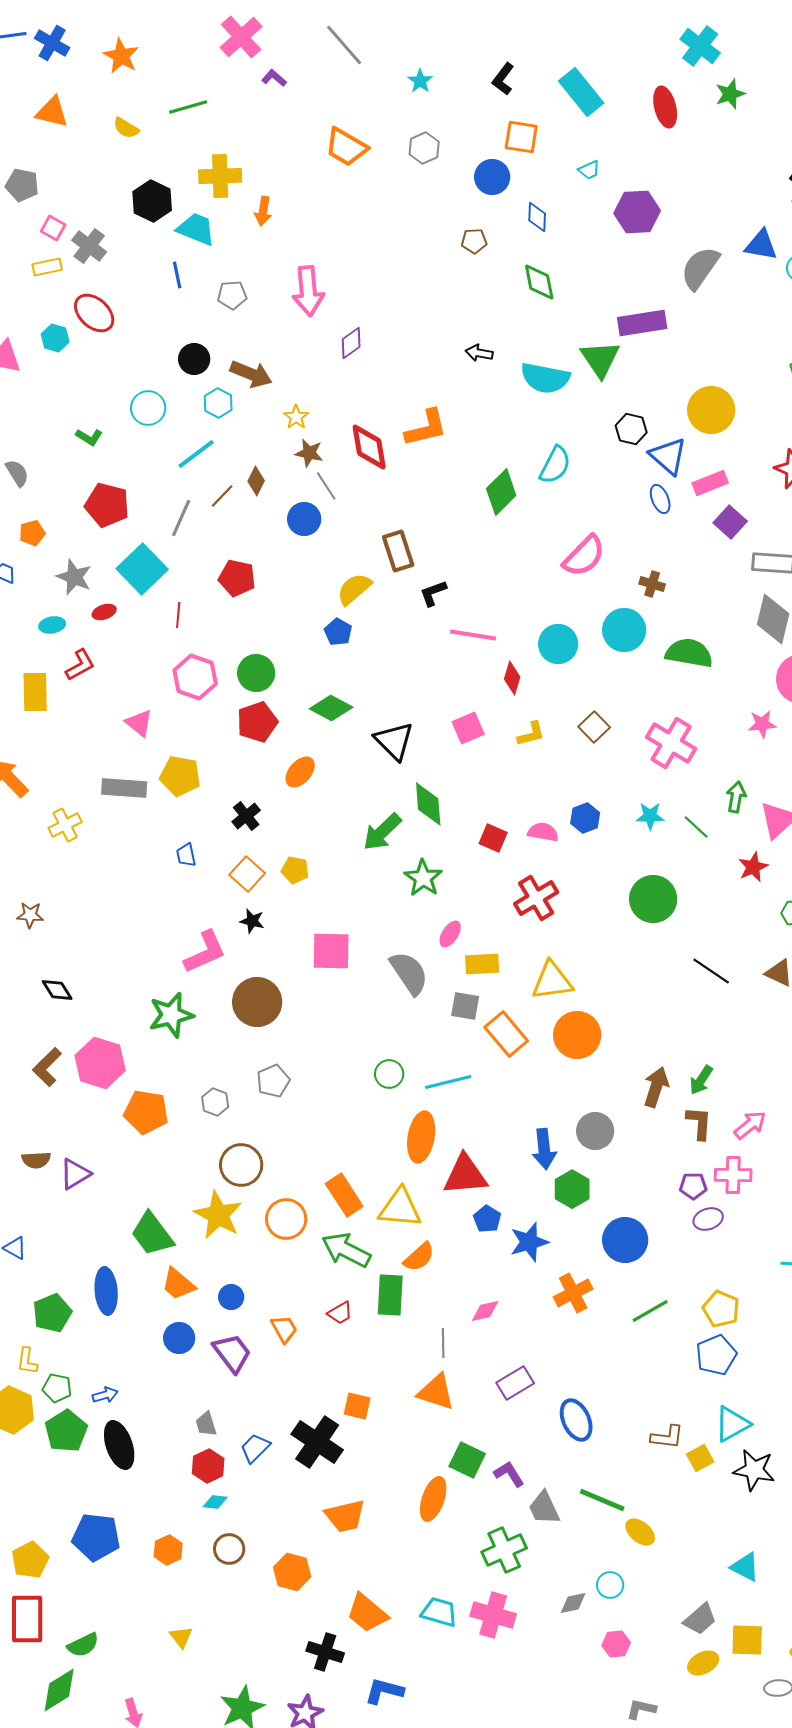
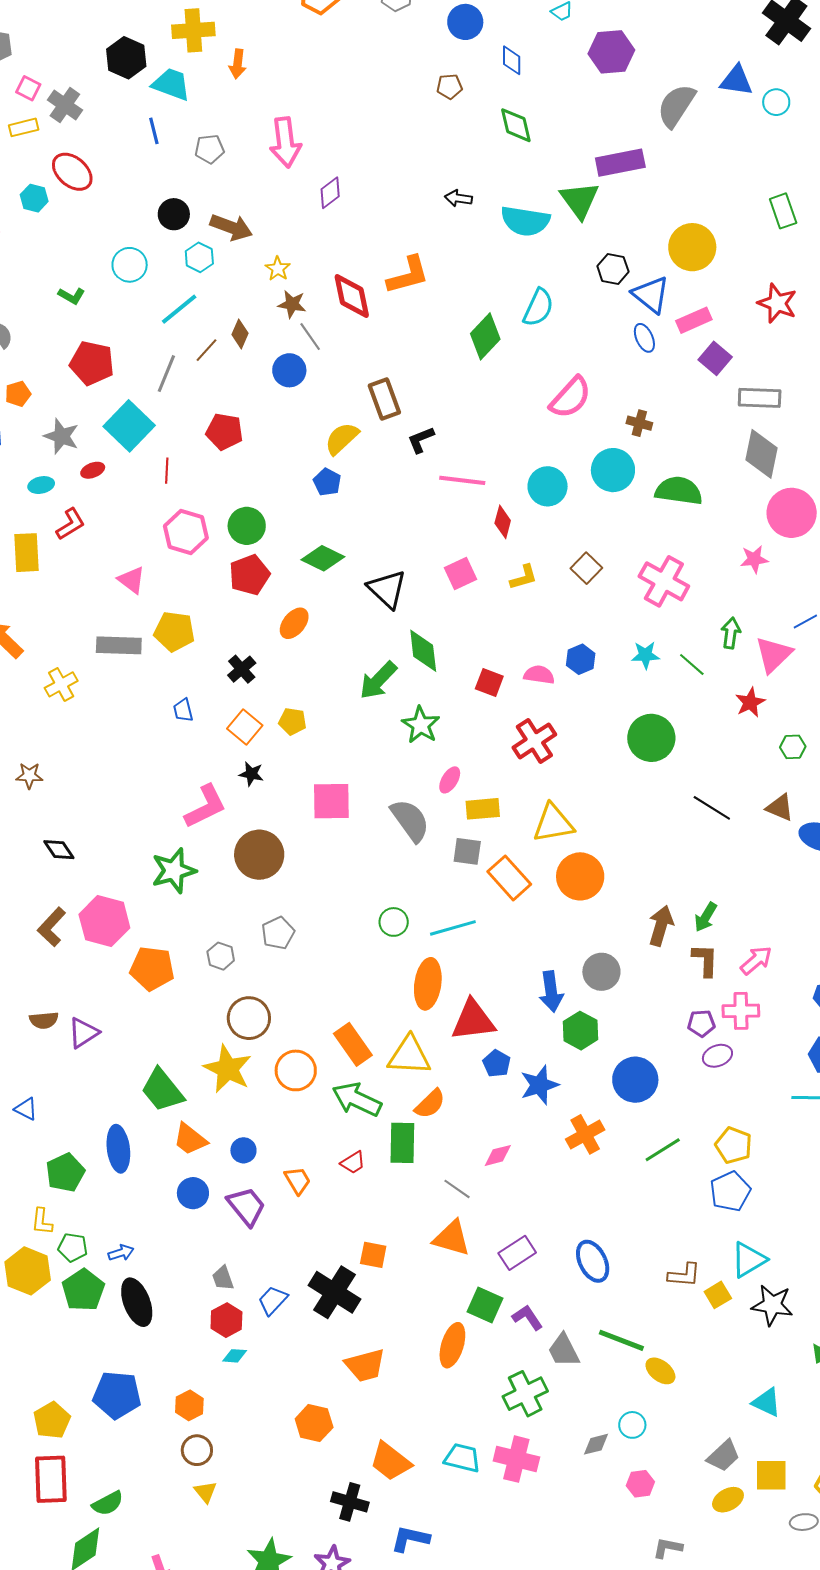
gray line: (443, 1343) -> (457, 1189), turned -52
purple rectangle: (515, 1383) -> (517, 1253), moved
brown circle: (229, 1549) -> (197, 1450), moved

